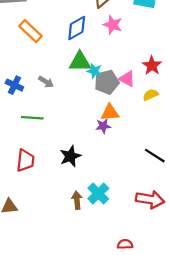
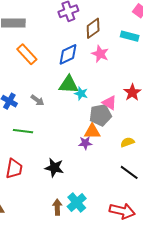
gray pentagon: (107, 82) -> (100, 115), moved
yellow semicircle: (151, 95) -> (127, 142), moved
black star: (70, 156) -> (54, 168), turned 30

